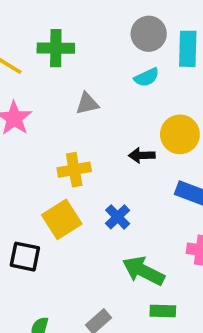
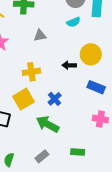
green arrow: (143, 271) -> (48, 124), moved

